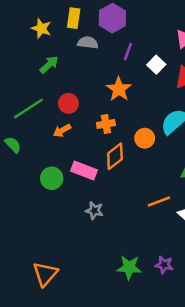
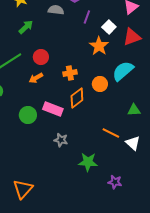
orange star: (119, 89) -> (99, 46), moved
orange line: (159, 202) -> (111, 133), turned 48
green star: (129, 267) -> (88, 162), moved

